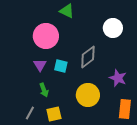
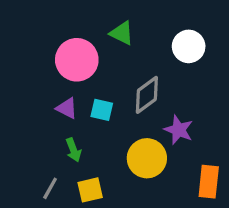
green triangle: (67, 11) -> (122, 33), moved
purple triangle: (40, 65) -> (67, 108), turned -32
purple star: (118, 78) -> (179, 130), moved

